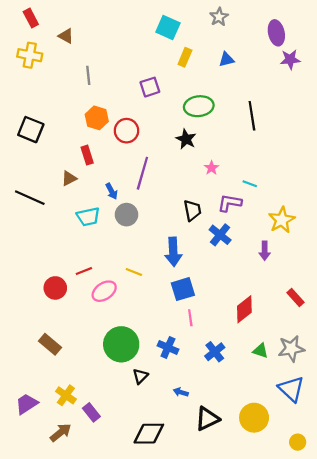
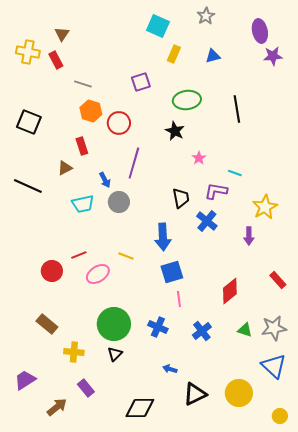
red rectangle: (31, 18) -> (56, 60), moved
brown triangle: (66, 36) -> (62, 34), turned 35
gray line: (88, 75) -> (83, 84), moved, turned -66
black triangle: (140, 376) -> (115, 354), moved
yellow cross: (66, 395) -> (74, 352), moved, turned -30

